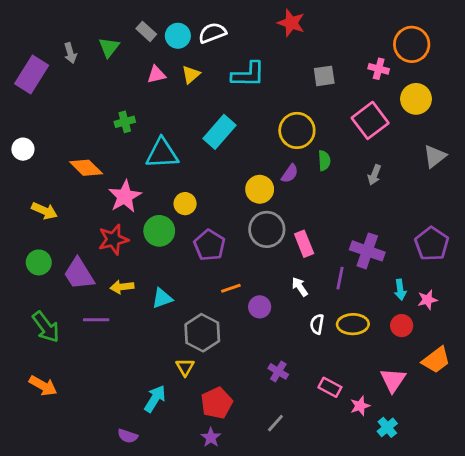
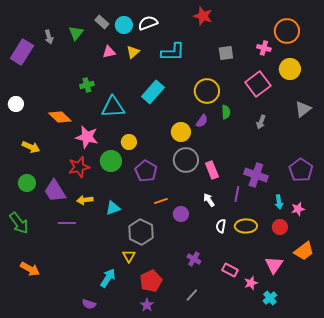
pink star: (125, 196) -> (87, 137), turned -30
green arrow: (46, 327) -> (19, 223), moved

